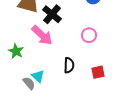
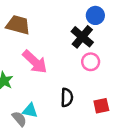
black cross: (52, 14) -> (82, 37), moved
cyan triangle: (38, 76) -> (30, 111), turned -32

